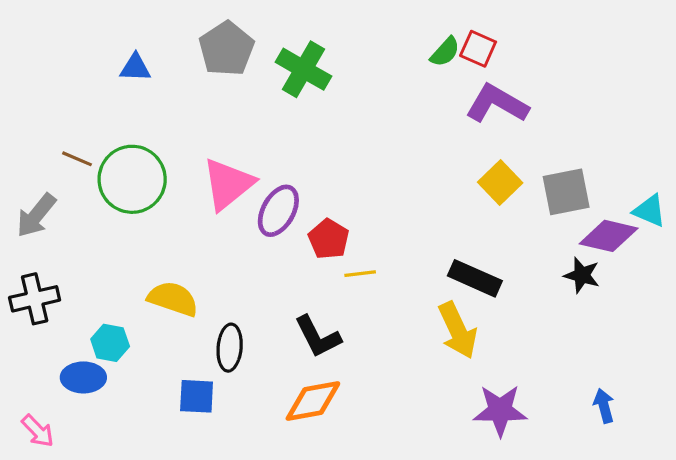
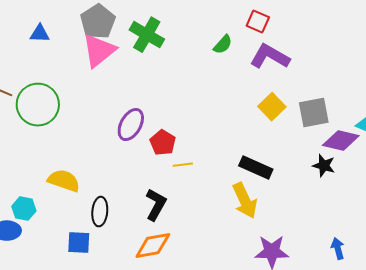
green semicircle: (445, 52) -> (223, 45), moved
pink triangle: (228, 184) -> (99, 51), moved
black L-shape: (318, 337) -> (156, 205), turned -124

